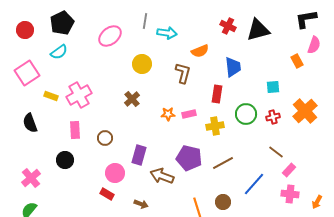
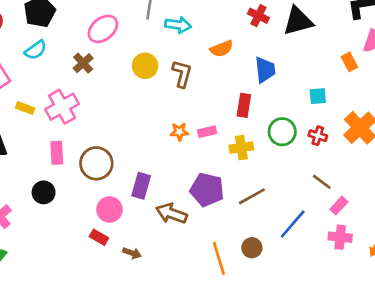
brown L-shape: (183, 73) -> (182, 74), moved
brown cross: (132, 99) -> (83, 63), moved
red cross: (273, 117) -> (318, 136), turned 32
brown circle: (105, 138) -> (96, 163), size x1.6
brown arrow: (141, 204) -> (132, 253), moved

